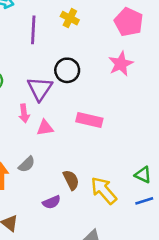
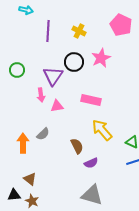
yellow cross: (70, 18) -> (79, 31), moved
pink star: (121, 64) -> (101, 58), moved
yellow arrow: (104, 190) -> (102, 130), moved
purple semicircle: (52, 202) -> (91, 163), moved

